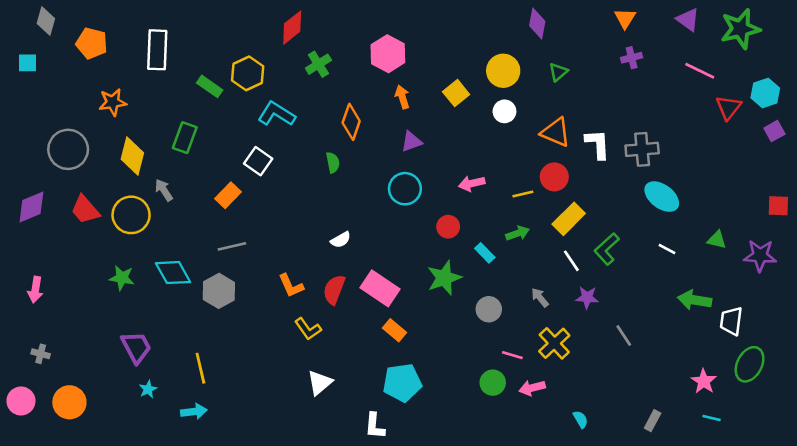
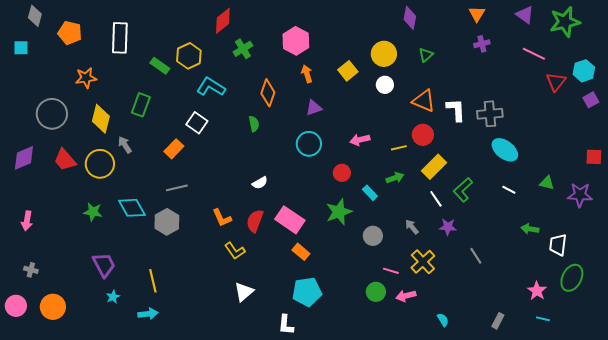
green arrow: (695, 300) -> (530, 229), size x0.7

